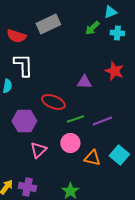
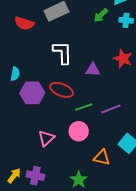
white L-shape: (23, 65) -> (63, 53), moved
purple hexagon: (24, 121) -> (32, 93), moved
orange triangle: (92, 158) -> (102, 157), moved

